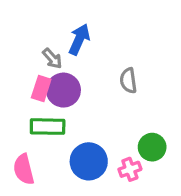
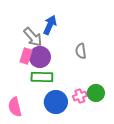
gray arrow: (52, 58) -> (33, 37), size x1.5
green rectangle: (48, 127) -> (42, 77), moved
pink cross: (130, 169) -> (80, 96), moved

